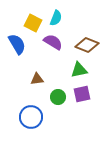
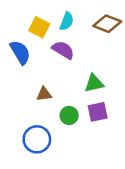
brown diamond: (87, 45) -> (107, 24), moved

